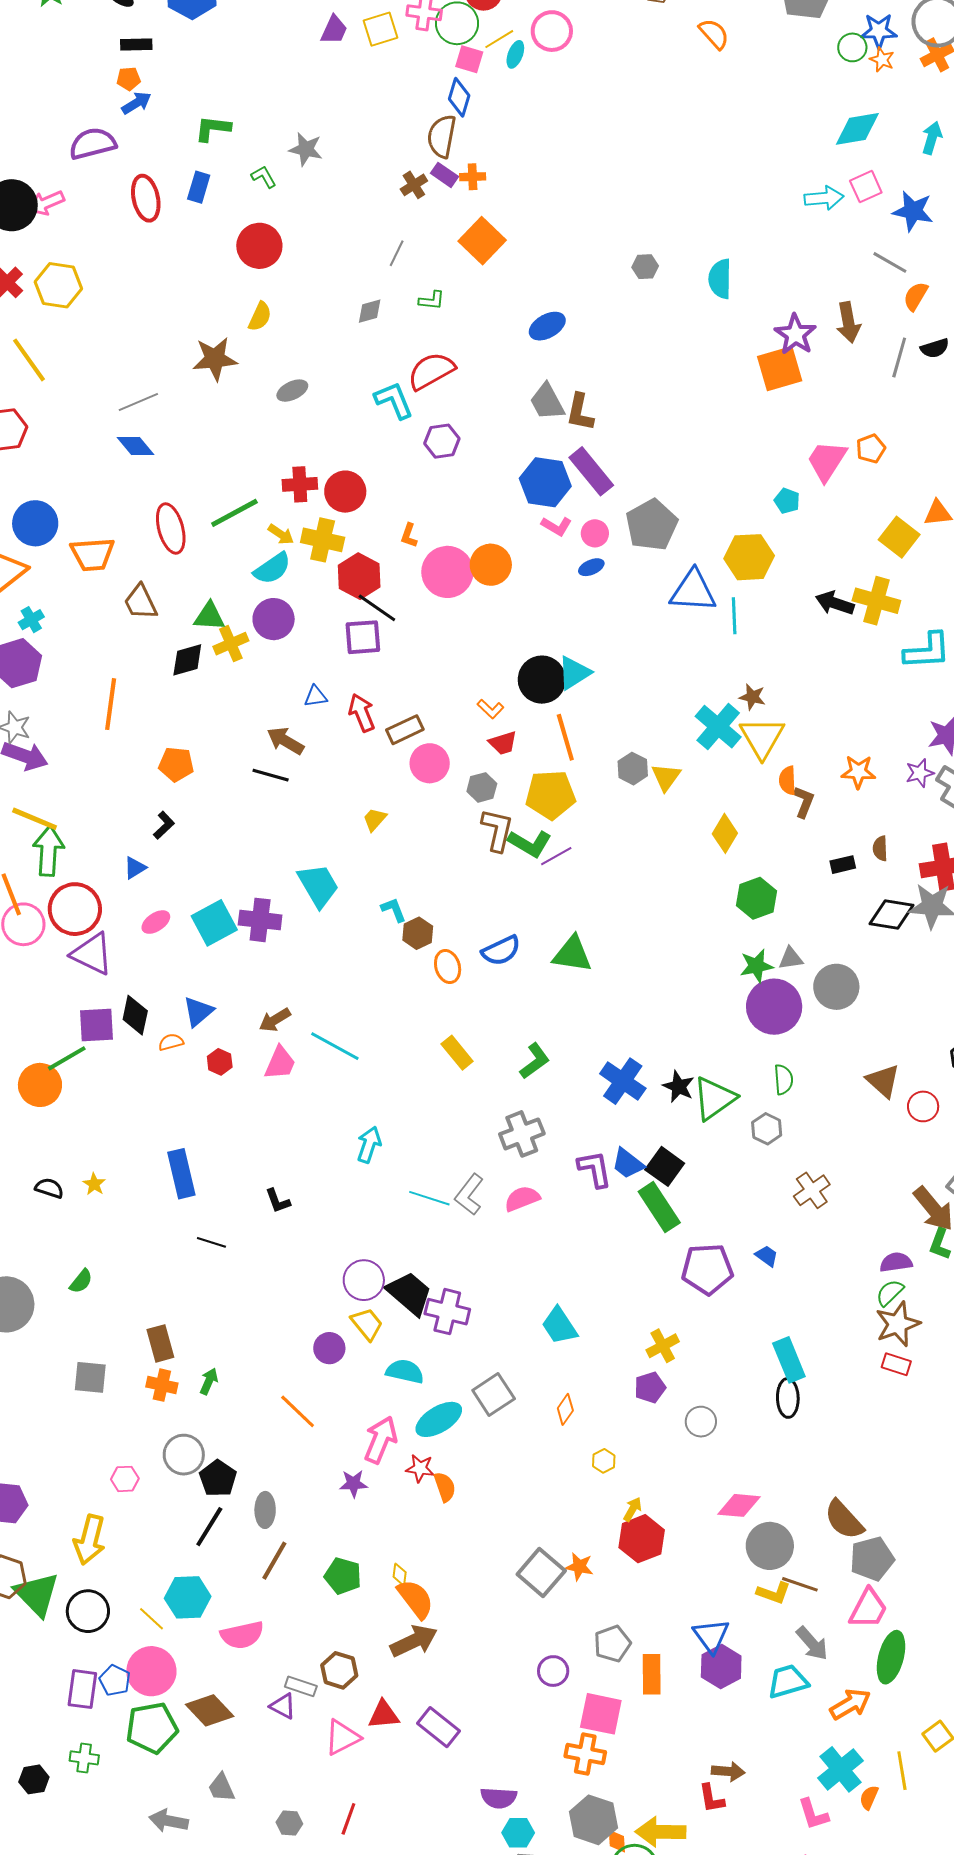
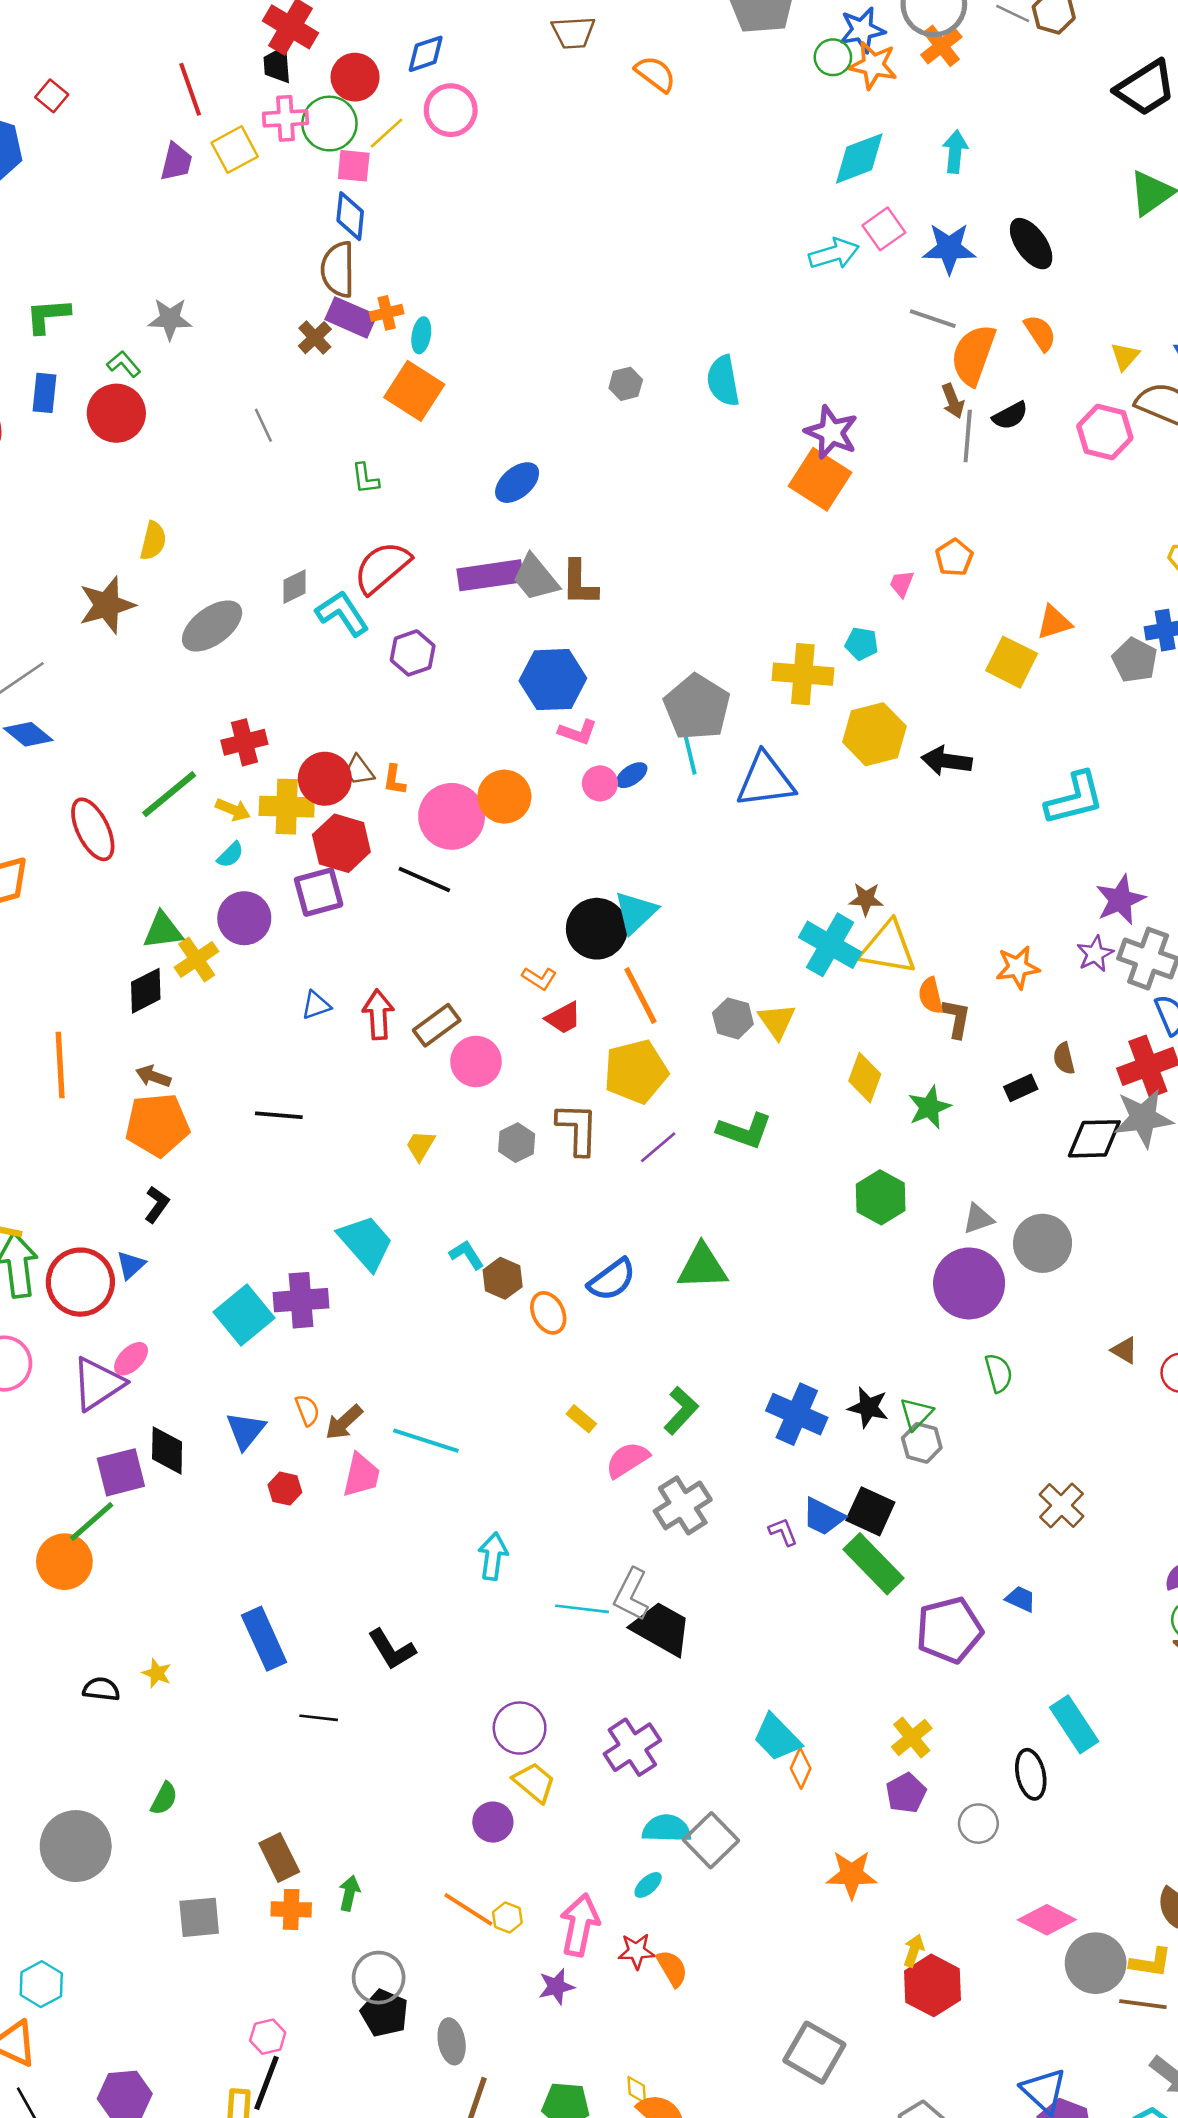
cyan ellipse: (515, 54) -> (421, 335), moved
orange star: (882, 60) -> (873, 65), size x1.5
purple rectangle: (445, 175) -> (351, 317), size x1.4
red circle: (259, 246) -> (116, 413), moved
gray line: (397, 253) -> (263, 425), moved, turned -40
orange semicircle: (916, 296) -> (973, 355), size x1.6
green L-shape: (432, 300) -> (365, 478), turned 88
gray diamond: (370, 311) -> (295, 587), moved
brown arrow: (848, 322) -> (953, 401), moved, size x0.7
orange square: (780, 369) -> (820, 479), turned -30
gray ellipse: (292, 391) -> (212, 626), size x1.6
pink trapezoid: (827, 461) -> (902, 584), size x0.5
purple rectangle: (591, 471) -> (490, 575), moved, turned -48
red circle: (345, 492) -> (325, 779), moved
pink circle: (595, 533) -> (600, 783), moved
yellow hexagon: (749, 557) -> (874, 734), moved
cyan semicircle: (272, 568) -> (230, 855), size x0.6
yellow cross: (876, 601) -> (803, 674), moved
brown trapezoid: (141, 602) -> (359, 770), moved, size x0.7
black line: (377, 608) -> (424, 880), moved
cyan line: (734, 616) -> (689, 751), moved
purple square: (363, 637) -> (319, 892), moved
red arrow: (362, 713) -> (378, 1014), turned 30
yellow triangle: (762, 738) -> (888, 948), turned -39
brown arrow: (285, 741) -> (153, 1076), moved, size x0.7
orange pentagon: (176, 764) -> (157, 1125), size x1.4
gray hexagon: (482, 787) -> (517, 1143), moved
green L-shape: (530, 843) -> (745, 1131), moved
green hexagon: (756, 898) -> (881, 1197), moved
red circle: (75, 909) -> (80, 1282), moved
pink ellipse: (156, 922) -> (131, 1359), moved
purple triangle: (92, 954) -> (98, 1384), turned -48
green star: (756, 966) -> (929, 1107), moved
orange semicircle: (171, 1042) -> (307, 1410), moved, turned 95
yellow rectangle: (457, 1053) -> (581, 1419), size x0.7
brown triangle: (883, 1081) -> (1124, 1350), size x0.6
green triangle: (714, 1098) -> (916, 1414), size x0.6
gray hexagon: (767, 1129) -> (922, 1443), moved
purple L-shape: (595, 1169) -> (783, 1532), size x0.6
pink semicircle: (522, 1199) -> (627, 1460), moved
black L-shape: (278, 1201) -> (392, 1649), size x1.4
black trapezoid: (409, 1293) -> (662, 1629), moved
purple cross: (447, 1312) -> (632, 1747), turned -36
cyan semicircle: (405, 1371) -> (667, 1829), moved
black ellipse: (788, 1398) -> (1031, 1774), moved
orange diamond: (565, 1409) -> (801, 1768), moved
cyan ellipse: (439, 1419) -> (648, 1885), size x0.5
gray circle: (184, 1455) -> (379, 1978), moved
yellow hexagon: (604, 1461) -> (507, 1917), moved
pink diamond: (739, 1505) -> (1047, 1920), turned 33
black line: (209, 1527) -> (267, 2083), moved
orange star: (579, 1567) -> (852, 1875), moved, size x1.4
yellow L-shape: (774, 1593) -> (1151, 1963), moved

